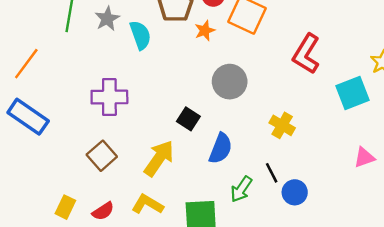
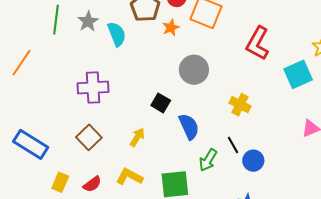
blue rectangle: (28, 117) -> (31, 144), moved
blue semicircle: (221, 148) -> (189, 127), turned -44
yellow arrow: (159, 158) -> (137, 137), size x0.6

